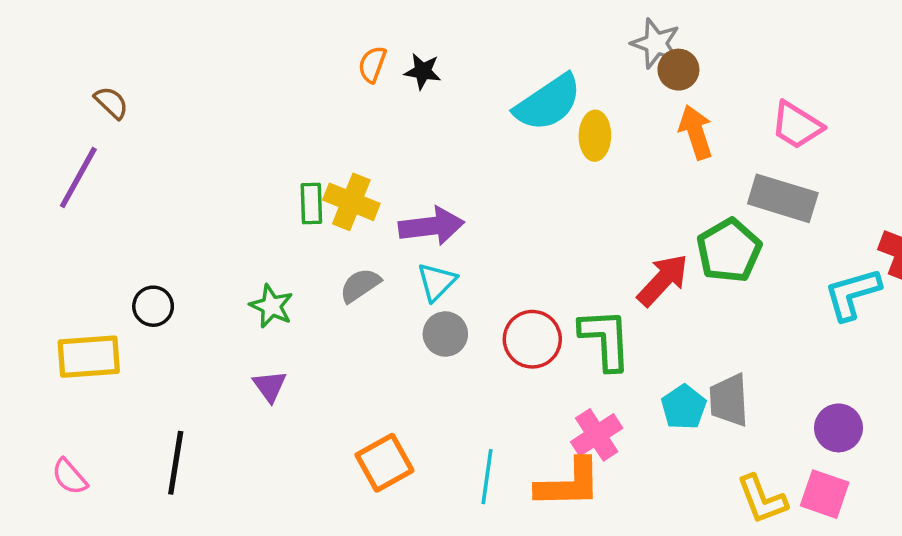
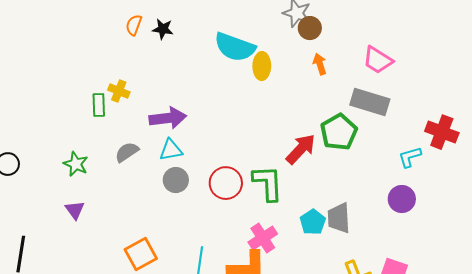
cyan semicircle: (548, 103) -> (235, 47), turned 54
orange arrow: (696, 132) -> (320, 64), size x0.7
yellow cross: (351, 202) -> (119, 91), moved, size x0.7
cyan triangle: (437, 282) -> (171, 150), turned 35
cyan L-shape: (852, 294) -> (410, 157), size x0.7
purple circle: (838, 428) -> (402, 199), moved

